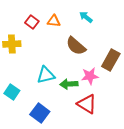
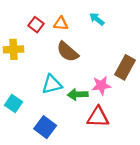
brown semicircle: (76, 46) -> (68, 52), moved
red triangle: (87, 104) -> (98, 117), turned -30

